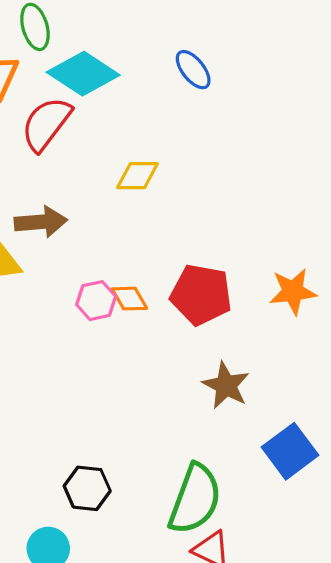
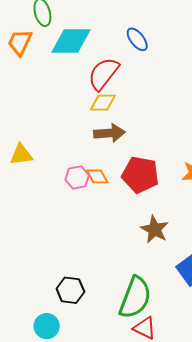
cyan diamond: (83, 74) -> (71, 41), turned -33
red semicircle: (46, 124) -> (103, 74), moved
brown arrow: (41, 222) -> (109, 133), moved

